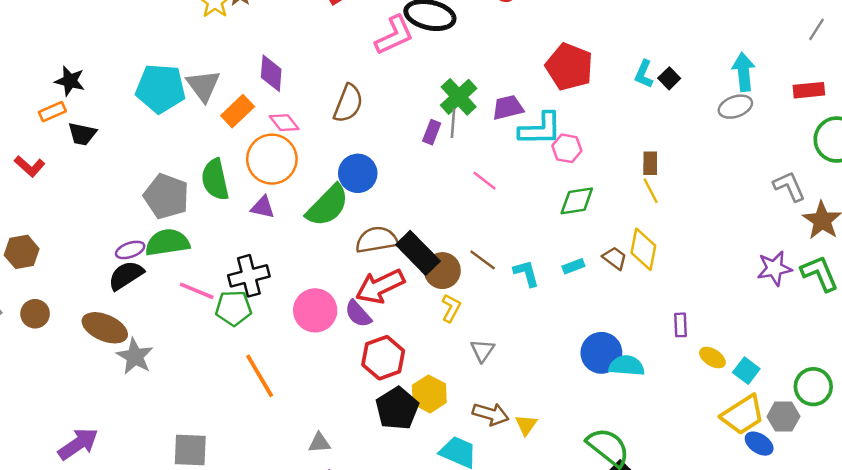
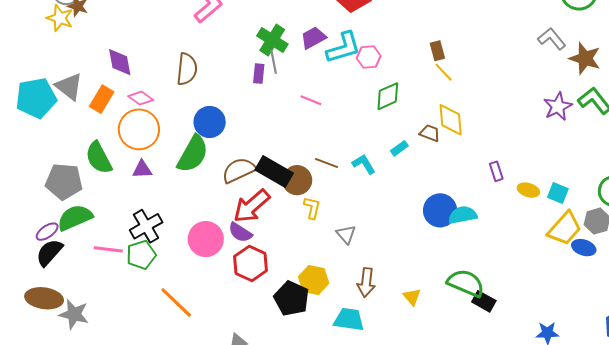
red hexagon: (383, 358) -> (251, 263), moved
brown arrow: (491, 414) -> (366, 283), turned 96
yellow triangle: (526, 425) -> (412, 297), moved

